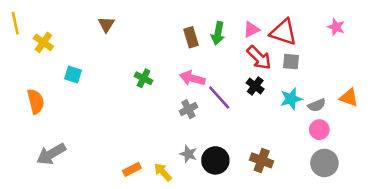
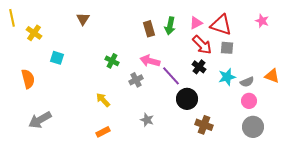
gray cross: (188, 109) -> (136, 80), moved
black circle: (215, 160) -> (187, 99), moved
yellow arrow: (163, 172) -> (103, 100), moved

